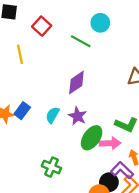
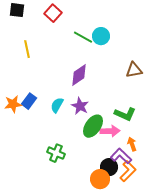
cyan circle: (100, 23) -> (101, 36), moved
red square: (42, 26) -> (53, 13), moved

